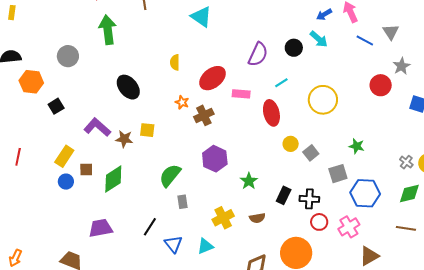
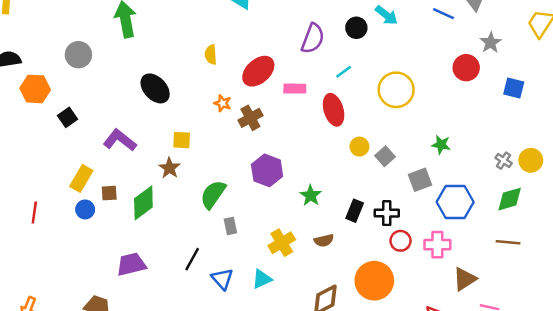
brown star: (124, 139) -> (169, 168), moved, turned 30
red line: (18, 157) -> (34, 213), moved
pink cross: (349, 227) -> (437, 245), turned 35

